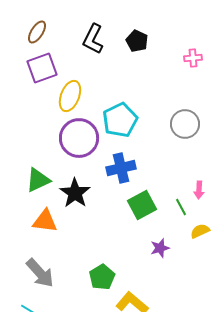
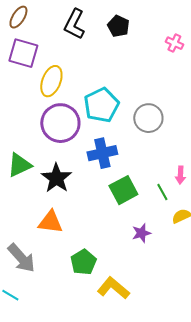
pink cross: (193, 58) -> (174, 43), turned 30
purple square: (42, 68) -> (23, 53), turned 36
gray circle: (185, 124) -> (148, 118), moved
orange triangle: (45, 221) -> (50, 222), moved

